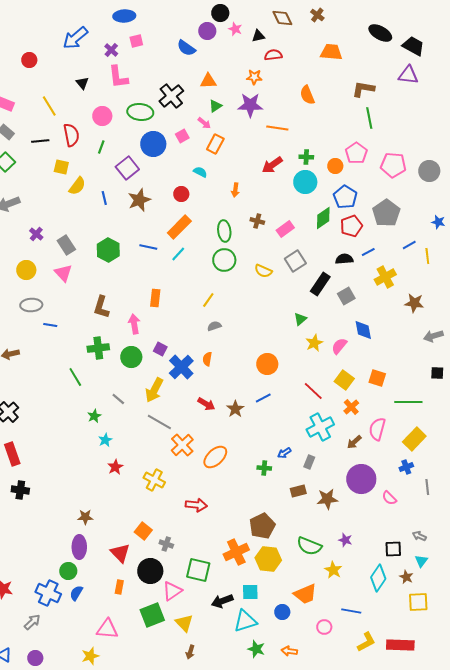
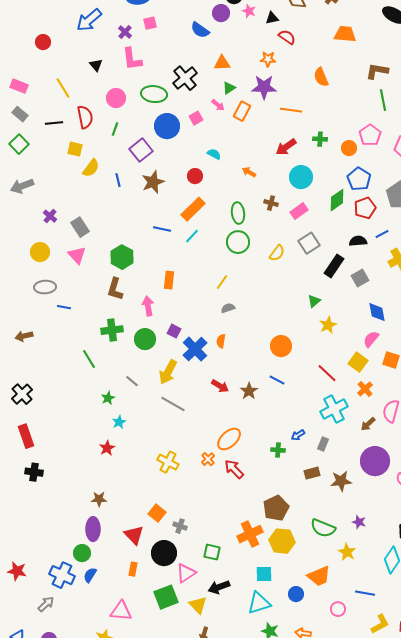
red semicircle: (273, 55) -> (287, 37), turned 42
orange rectangle: (215, 144) -> (242, 111), moved
cyan circle: (305, 182) -> (301, 177), moved
orange arrow: (235, 190) -> (249, 172), turned 112
green hexagon: (108, 250) -> (122, 257), moved
yellow semicircle: (263, 271) -> (277, 253), turned -78
pink semicircle: (339, 346) -> (371, 339), moved
blue line: (263, 398) -> (277, 380), turned 56
orange cross: (182, 445) -> (208, 459), moved, size x0.6
red star: (115, 467) -> (107, 448), moved
red arrow: (196, 505) -> (234, 469), moved, turned -140
green square: (198, 570) -> (212, 552), size x0.7
black arrow: (222, 601) -> (219, 587), moved

